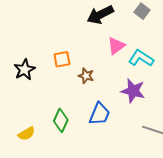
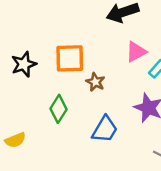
orange square: (62, 59) -> (70, 58), size x1.5
green diamond: (61, 120) -> (59, 109), moved

